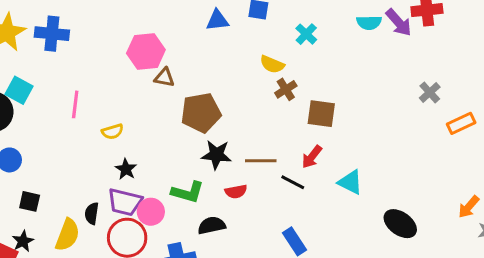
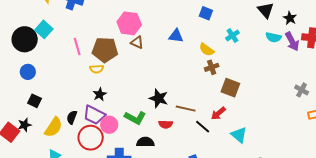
blue triangle: (217, 20) -> (176, 36), moved
gray cross: (430, 92) -> (302, 90), turned -32
pink line: (75, 104) -> (77, 46), turned -36
brown pentagon: (201, 113) -> (105, 50), moved

